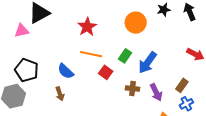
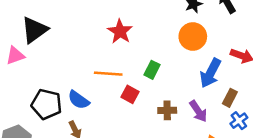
orange circle: (136, 23) -> (193, 37), moved
red star: (87, 27) -> (120, 32), moved
blue arrow: (148, 63) -> (210, 73), moved
black pentagon: (27, 70) -> (46, 104), moved

